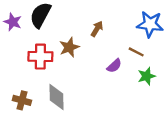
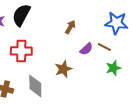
brown star: (69, 47) -> (63, 69), moved
purple semicircle: (114, 66) -> (86, 49), moved

